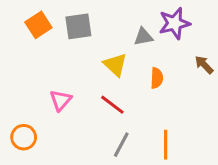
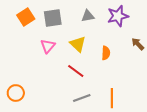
gray triangle: (143, 37) -> (88, 16), moved
pink triangle: (61, 100) -> (48, 46), moved
gray line: (121, 145) -> (82, 98), turned 42

